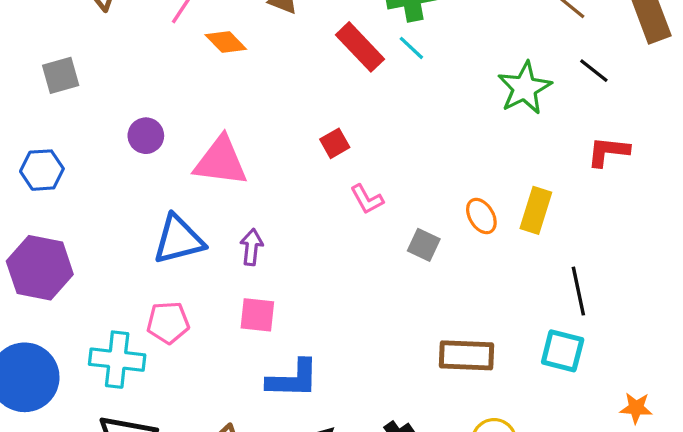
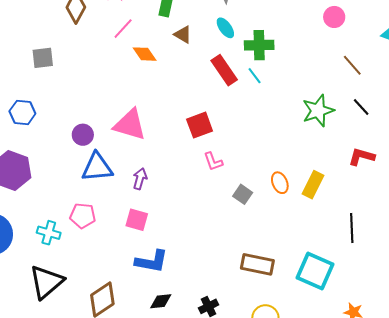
purple circle: (146, 136) -> (83, 135), moved
red square: (335, 143) -> (200, 125), size x1.5
black line: (578, 291) -> (352, 228), moved
cyan square: (563, 351) -> (315, 271), size x1.4
cyan cross: (117, 360) -> (49, 233), size x0.7

